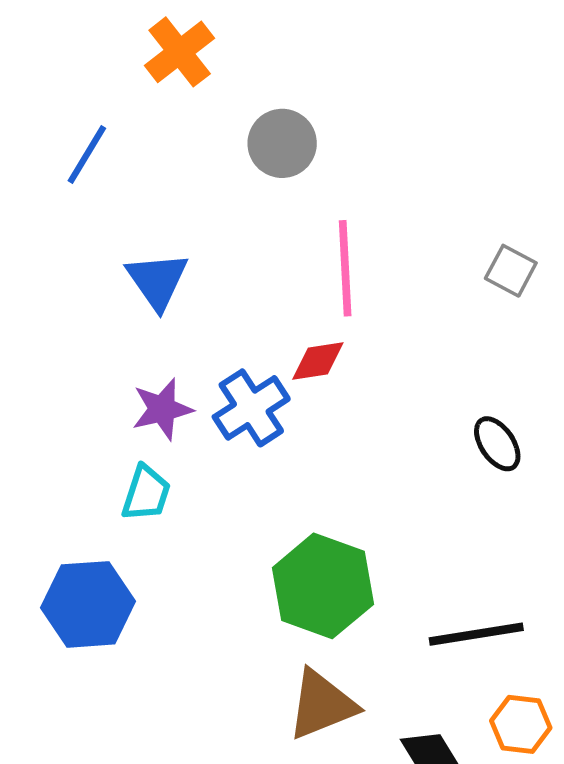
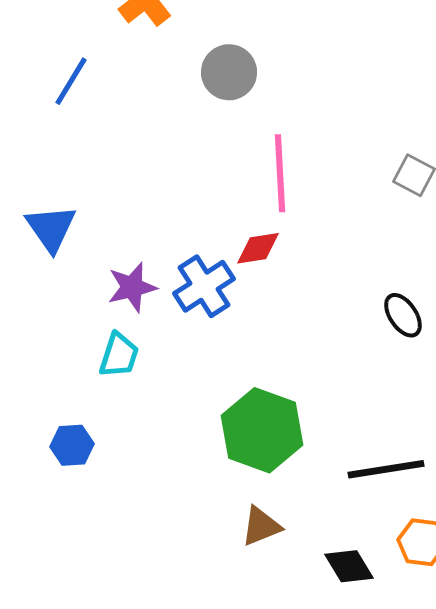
blue triangle: (157, 281) -> (51, 228), moved
blue hexagon: (88, 604) -> (72, 445), size x0.6
brown triangle: (322, 705) -> (261, 526), size x0.7

